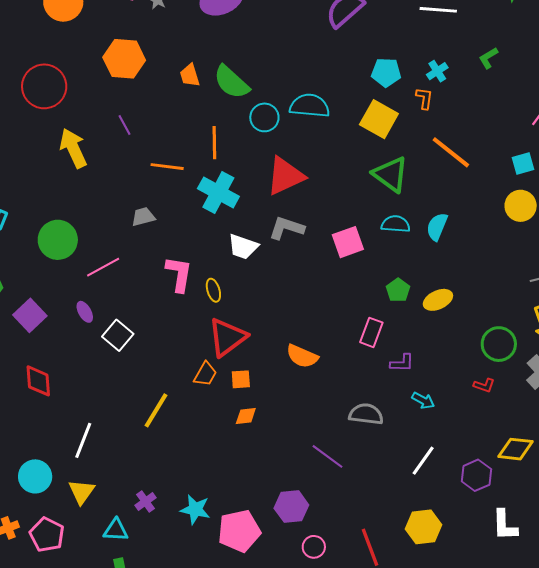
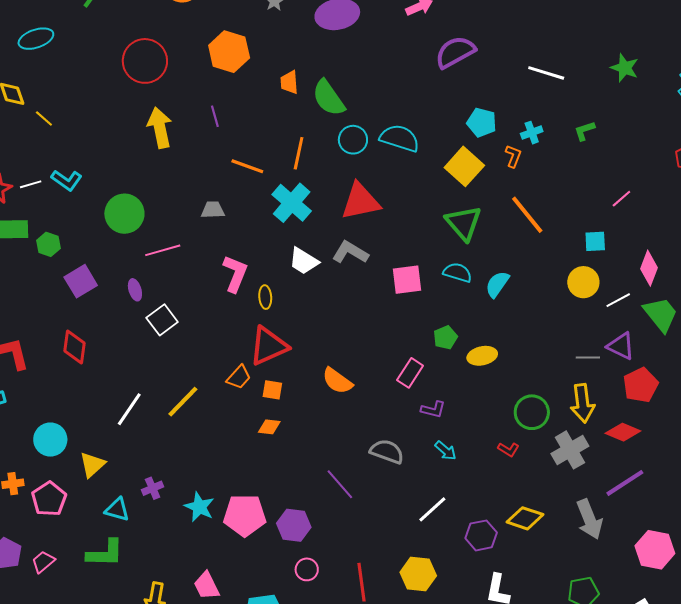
white line: (83, 440) -> (129, 409), moved
pink pentagon: (239, 531) -> (245, 515), moved

